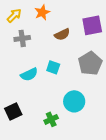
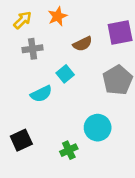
cyan square: (53, 67) -> (65, 74), moved, turned 32

